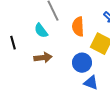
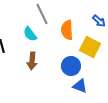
brown arrow: (43, 58) -> (32, 61), turned 102

